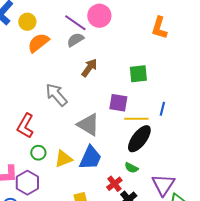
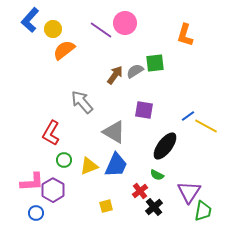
gray semicircle: (75, 40) -> (135, 71), moved
green square: (138, 74) -> (155, 63), moved
blue line: (162, 109) -> (188, 116), turned 40
yellow line: (136, 119) -> (206, 126), moved, turned 30

